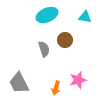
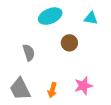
gray semicircle: (44, 49) -> (29, 52), moved
orange arrow: (56, 88) -> (52, 90), moved

